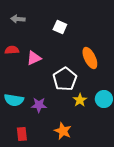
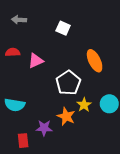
purple star: (39, 105) -> (44, 128), moved
orange star: (63, 131) -> (66, 116), moved

